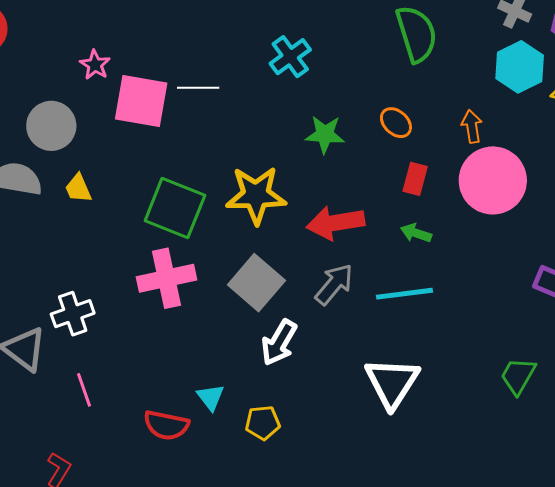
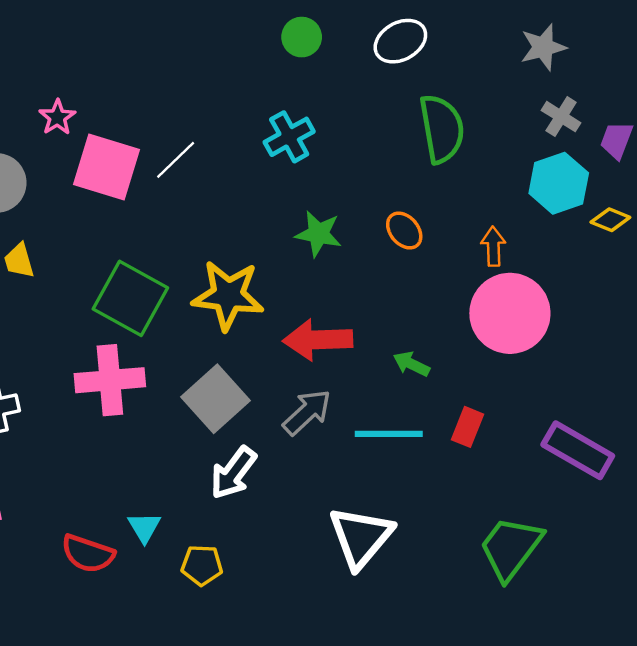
white line: (198, 88) -> (176, 160), turned -51
red rectangle: (415, 179) -> (467, 427), moved
green trapezoid: (518, 376) -> (511, 548), size x1.5

